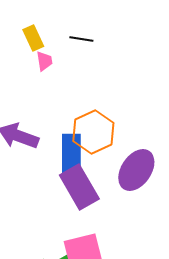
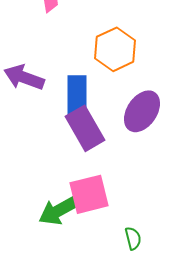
orange hexagon: (93, 132) -> (115, 49), moved

